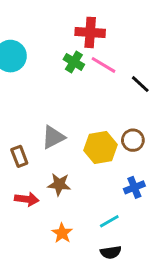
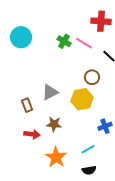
red cross: (90, 32) -> (101, 21), moved
brown circle: (133, 140) -> (92, 77), moved
orange star: (62, 233) -> (56, 157), size x1.5

